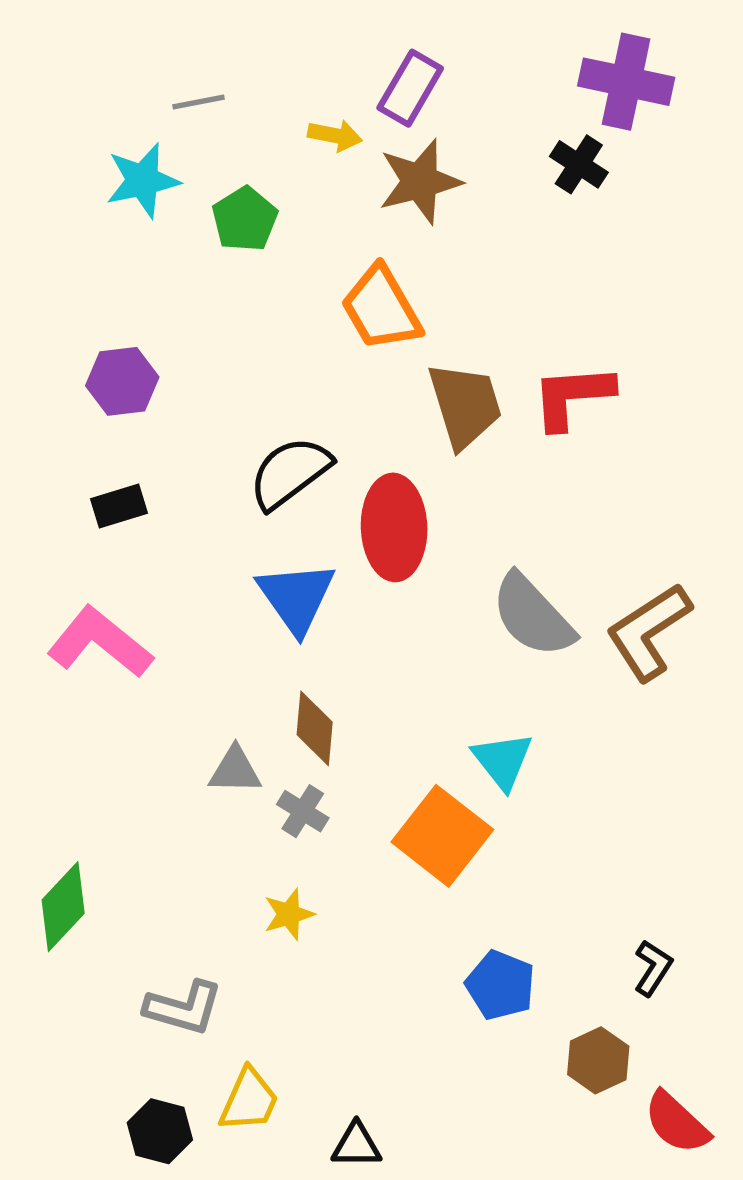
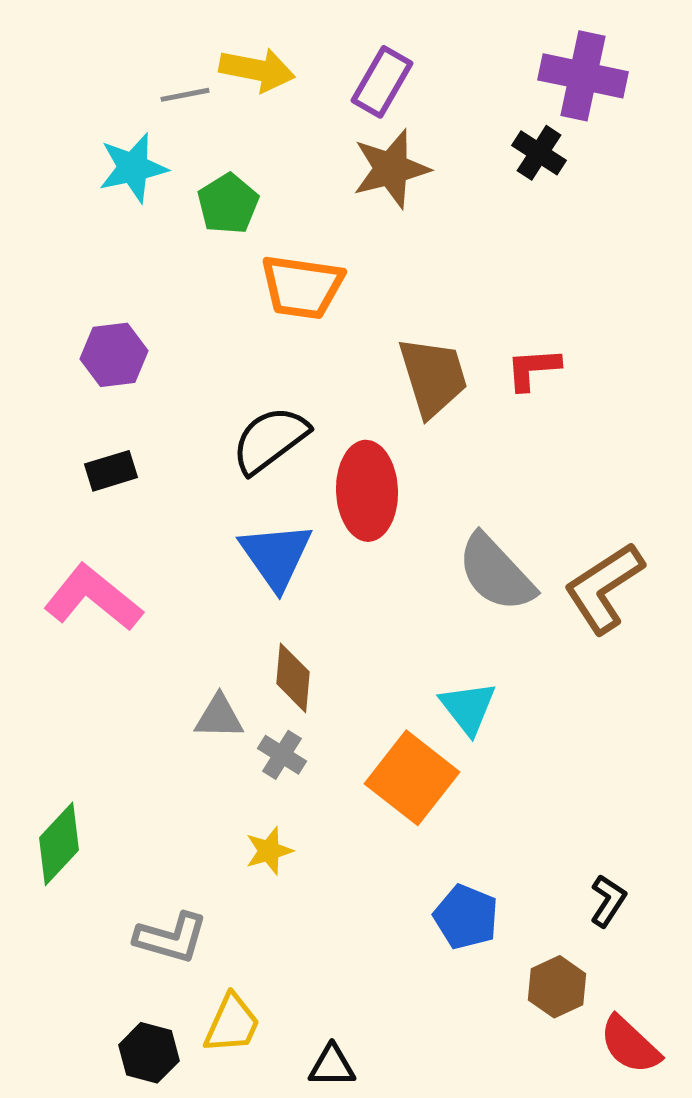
yellow arrow: (335, 135) -> (257, 70), moved, size x1.5
orange trapezoid: (381, 308) -> (302, 287), moved, turned -52
red L-shape: (572, 396) -> (533, 369), size x0.7

